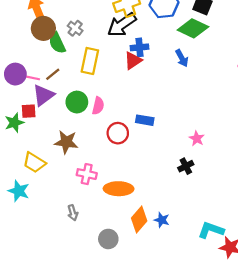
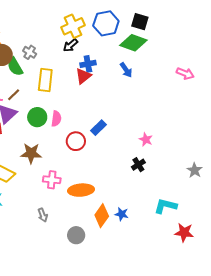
black arrow: (122, 25) -> (70, 45), size x0.6
blue rectangle: (145, 120) -> (99, 128), turned -49
cyan L-shape: (211, 230) -> (165, 206), moved

